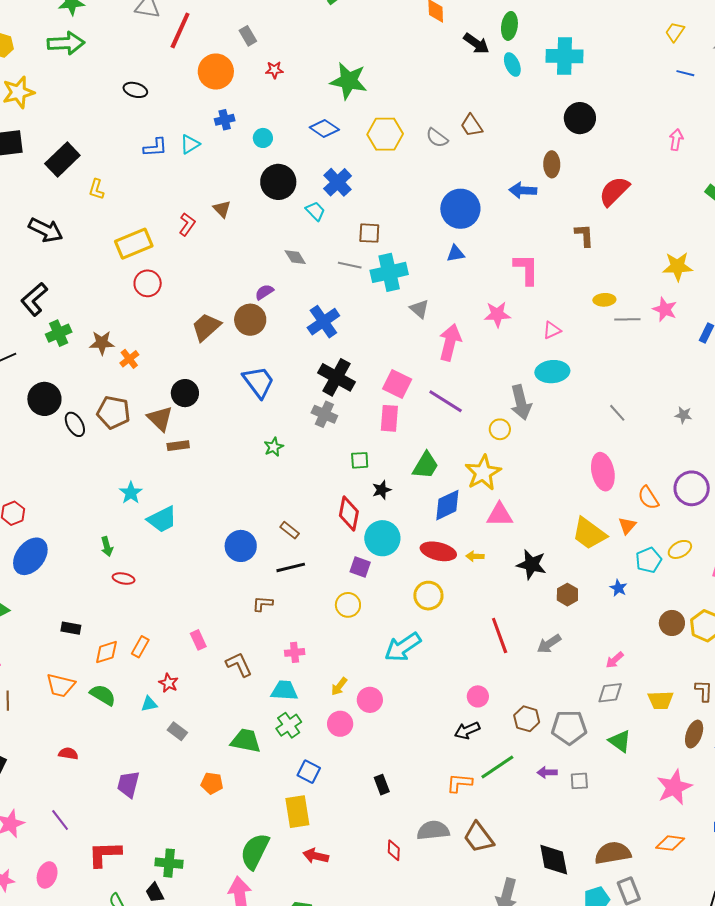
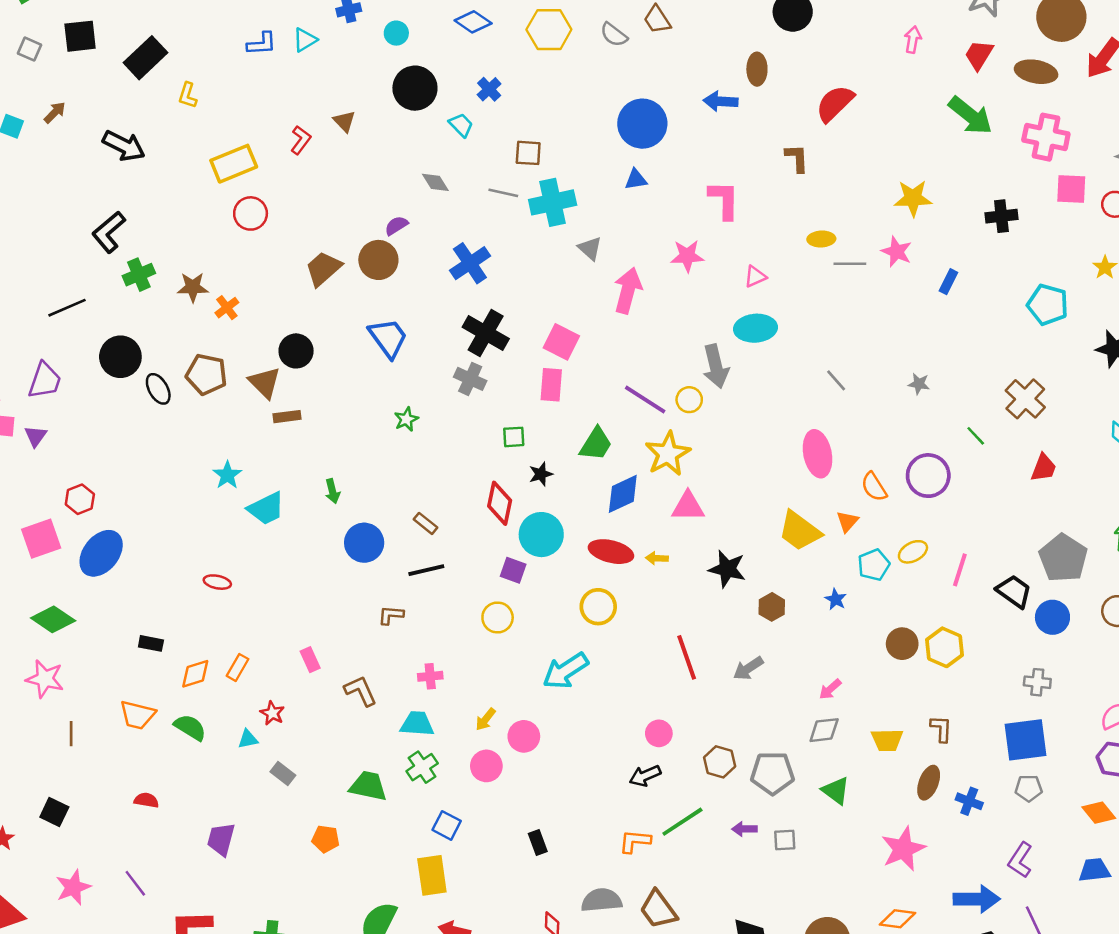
blue cross: (338, 182) -> (489, 89), size x0.7
purple line: (446, 401) -> (645, 400), moved
green arrow: (107, 547) -> (332, 491), moved

